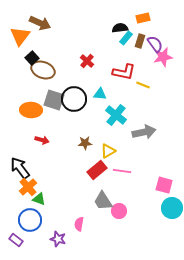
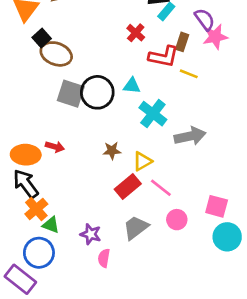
brown rectangle: (140, 41) -> (182, 42), moved
red cross: (87, 61) -> (136, 33), moved
orange ellipse: (31, 110) -> (26, 155), moved
pink line: (122, 171) -> (161, 188), turned 30
gray trapezoid: (103, 201) -> (136, 228), turned 85
pink circle: (119, 211) -> (177, 220), moved
purple star: (58, 239) -> (91, 234), moved
purple rectangle: (16, 240) -> (20, 279), size x1.6

